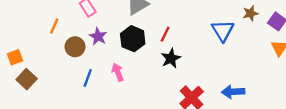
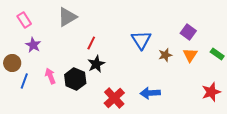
brown star: (250, 13) -> (165, 55), moved
black hexagon: (133, 39) -> (75, 79), moved
brown circle: (75, 47) -> (12, 63), moved

